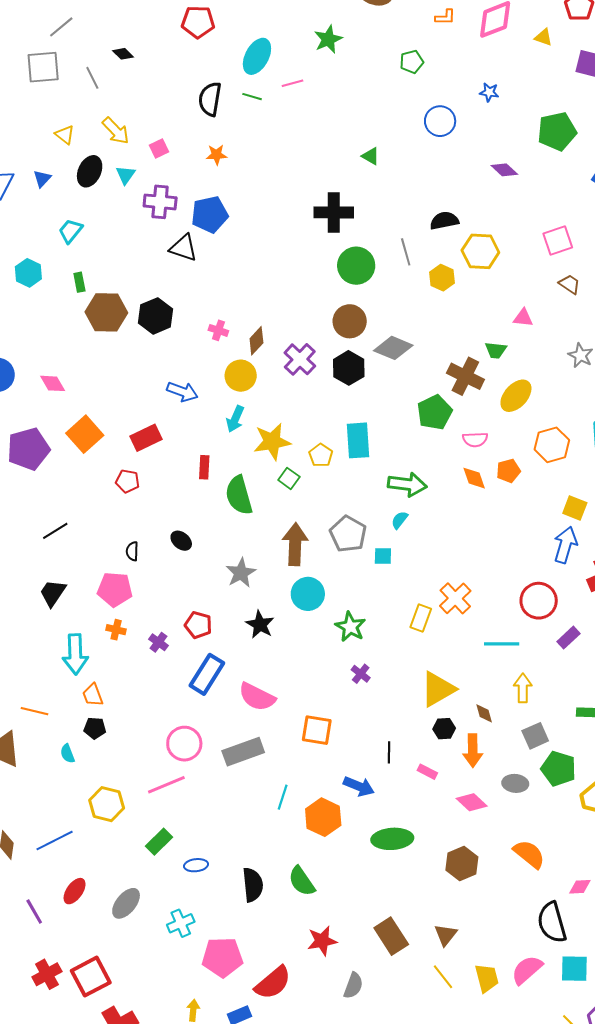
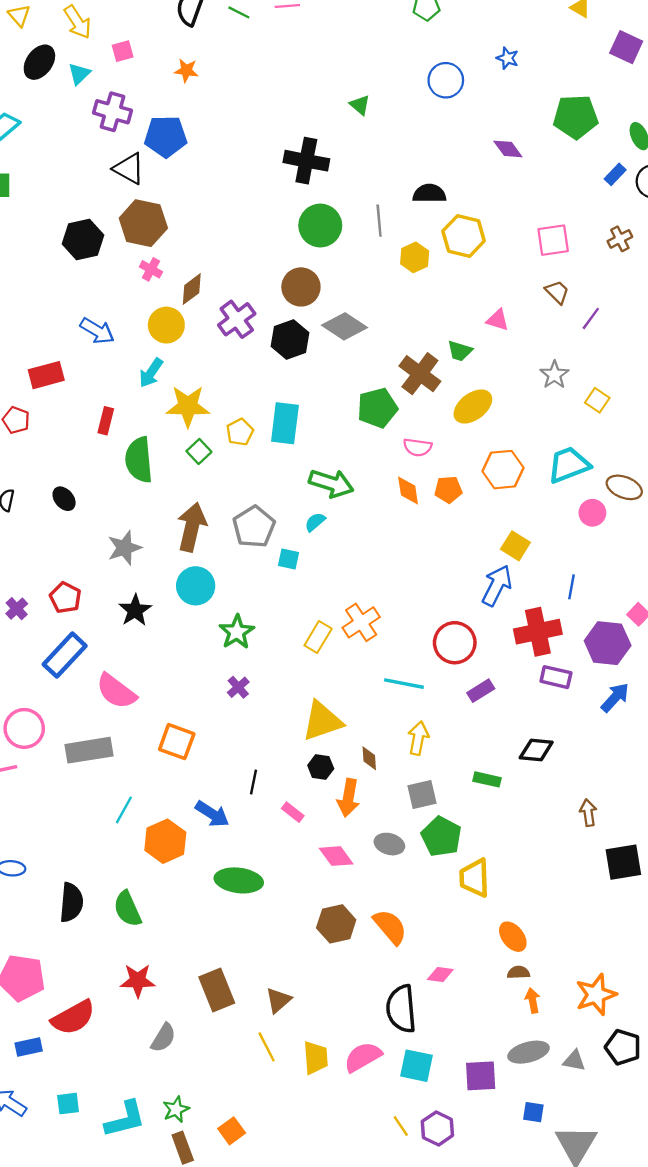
brown hexagon: (106, 312) -> (143, 223), moved
brown hexagon: (462, 863) -> (336, 924), moved

